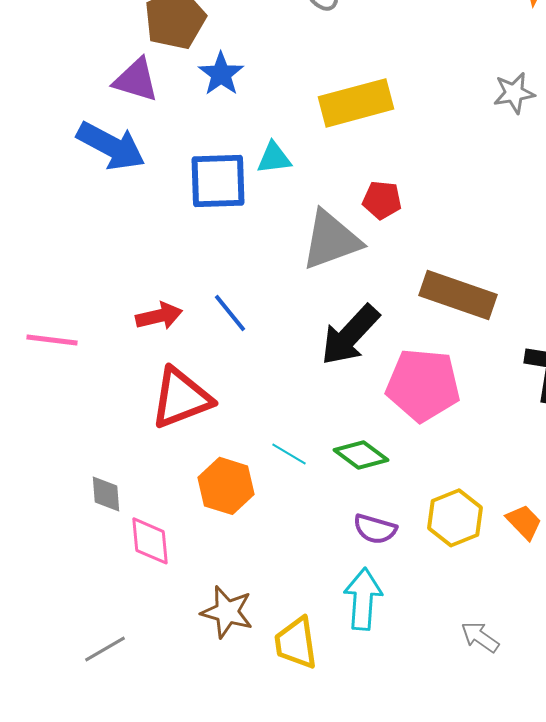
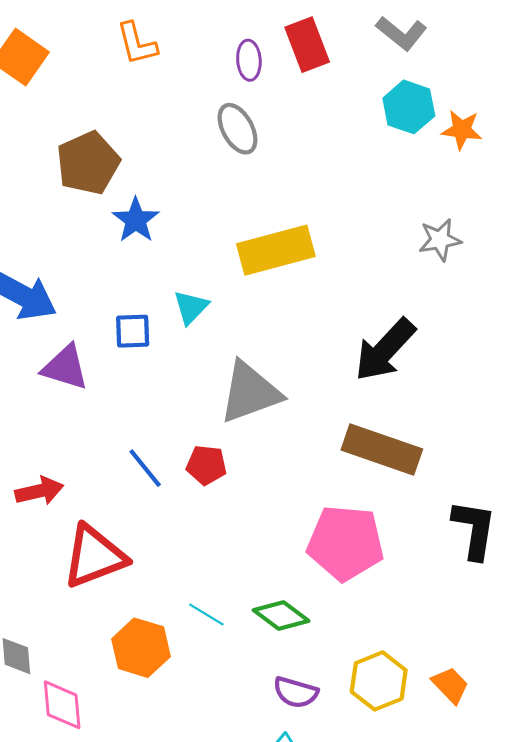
purple triangle: (136, 80) -> (65, 367), moved
cyan triangle: (274, 158) -> (191, 307), turned -39
blue square: (218, 181) -> (133, 331), size x0.6
red pentagon: (382, 200) -> (206, 465), moved
red arrow: (159, 316) -> (39, 491), moved
black arrow: (350, 335) -> (385, 350), moved

